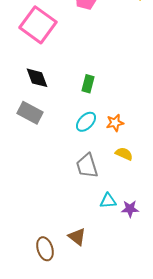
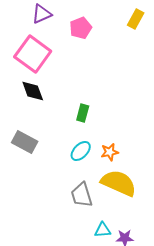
black diamond: (37, 78) -> (33, 91), moved
yellow semicircle: (124, 154) -> (119, 183), size x2.0

